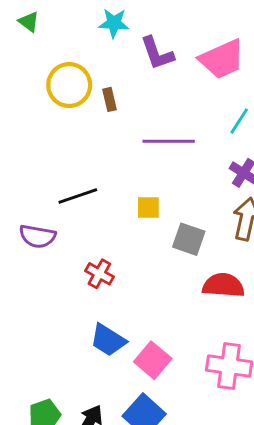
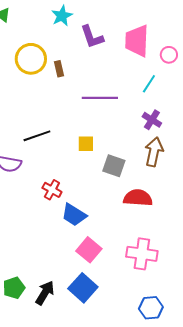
cyan star: (114, 23) -> (62, 16), turned -30
pink trapezoid: (222, 59) -> (137, 41), turned 116
blue trapezoid: (108, 340) -> (74, 215), moved

